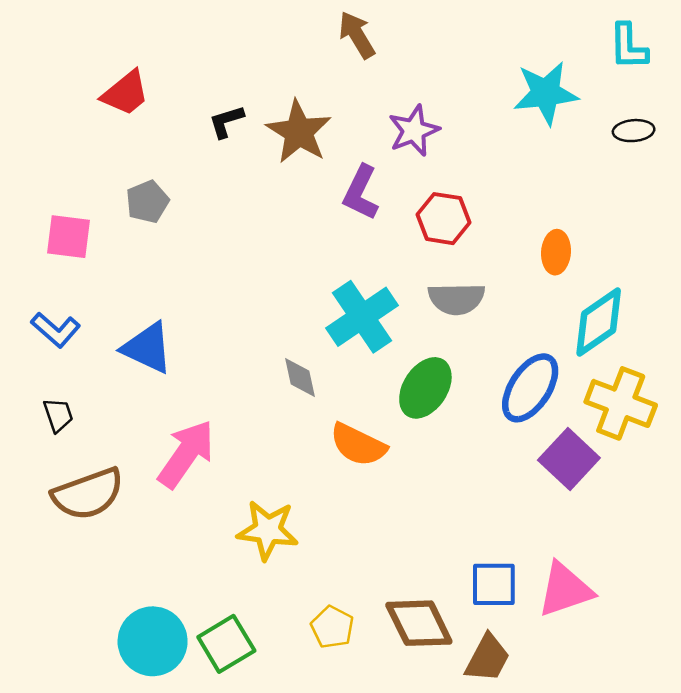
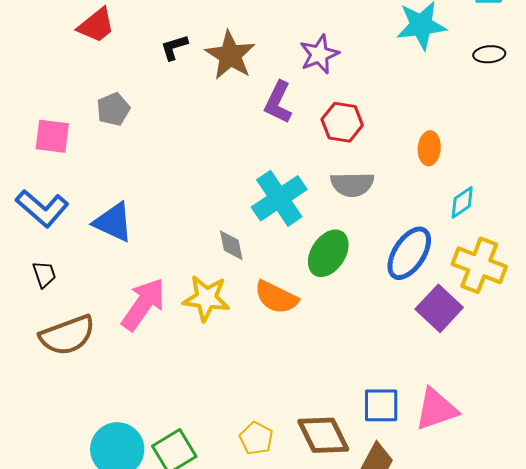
cyan diamond: (599, 322) -> (462, 202), size x0.6
blue L-shape: (56, 330) -> (42, 208), size x1.4
yellow star: (268, 530) -> (206, 298), moved

